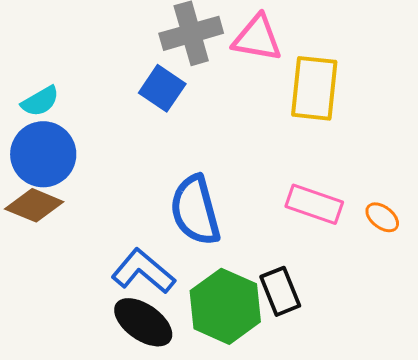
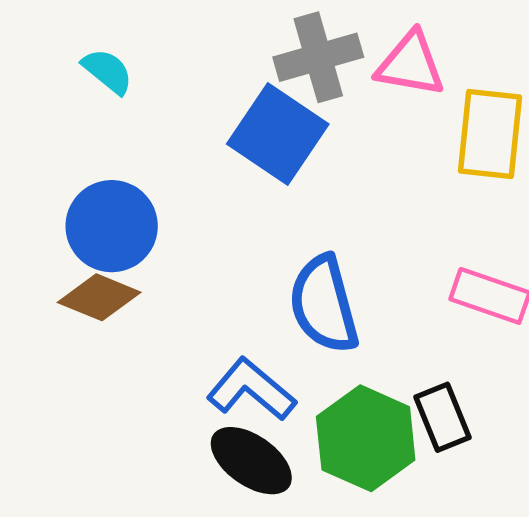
blue square: (162, 88) -> (278, 134), size x1.5
cyan semicircle: (40, 101) -> (107, 71), moved, turned -111

